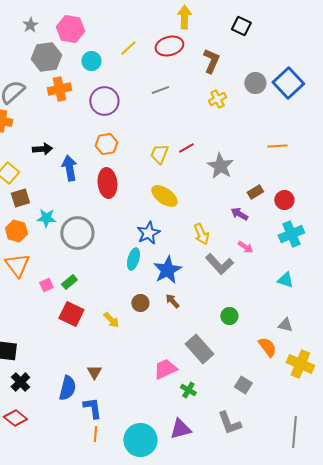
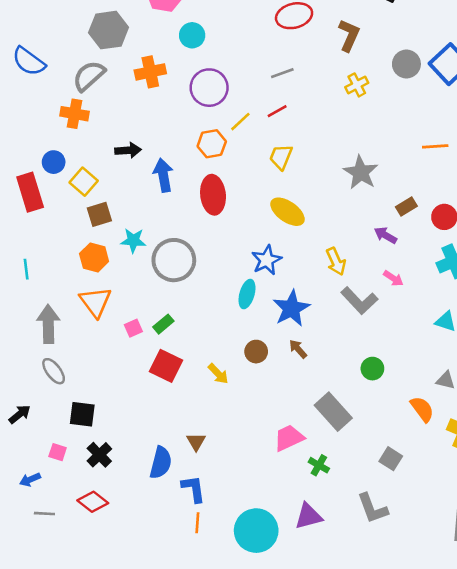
yellow line: (128, 48) -> (240, 122), moved
gray hexagon: (46, 57) -> (108, 30), moved
red line: (186, 148) -> (277, 111), moved

